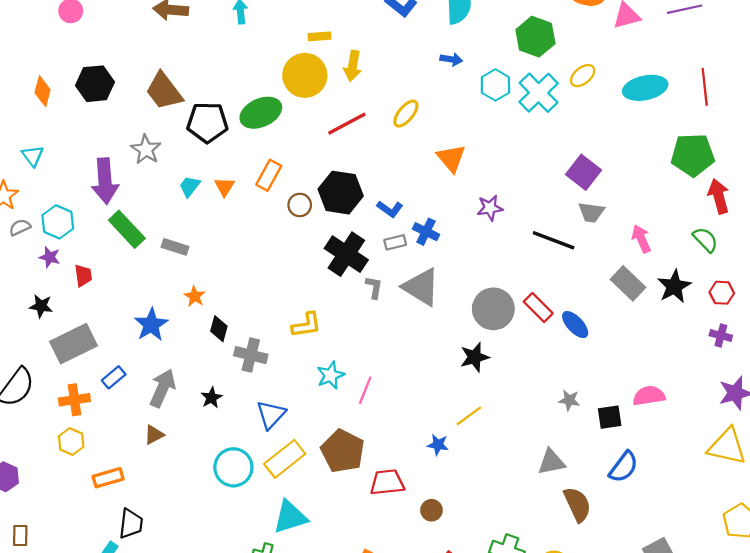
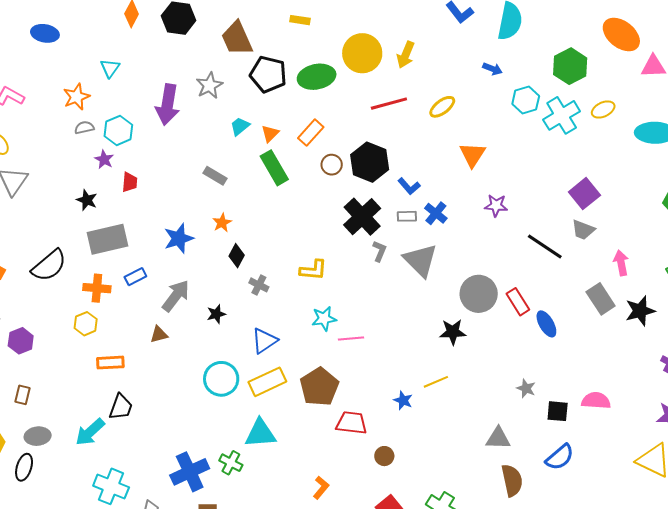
yellow rectangle: (320, 36) -> (300, 20), moved
green rectangle: (127, 229) -> (274, 168), moved
gray cross: (251, 355) -> (259, 285), size x0.7
pink line: (365, 390) -> (351, 339), turned 50

